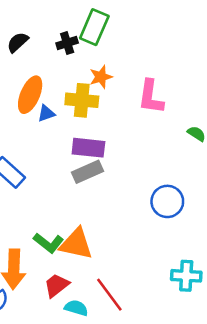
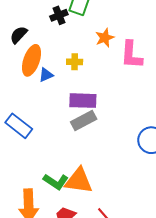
black semicircle: (18, 42) -> (19, 35), moved
orange star: (101, 77) -> (105, 38), moved
yellow cross: (82, 100) -> (75, 62), size x0.6

